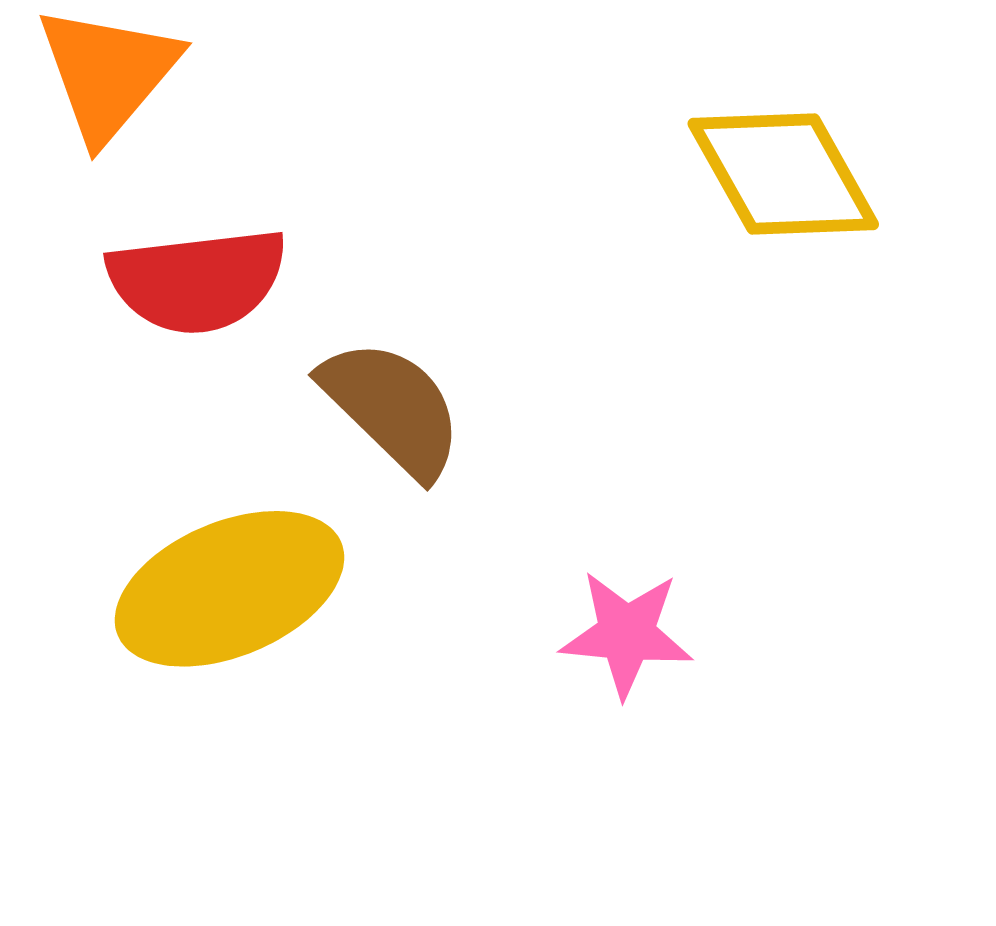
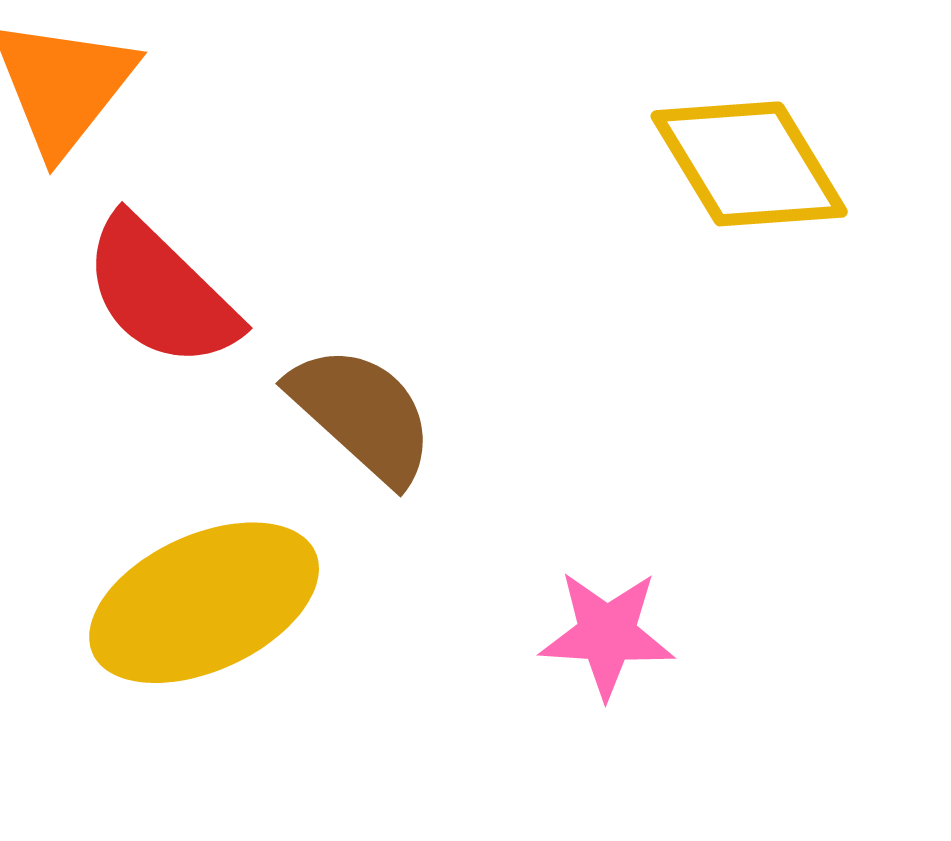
red semicircle: (197, 280) -> (160, 292), turned 53

